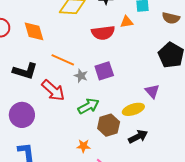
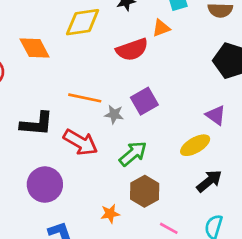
orange diamond: (34, 31) -> (35, 48), moved
brown hexagon: (109, 125) -> (145, 191), moved
orange star: (83, 146) -> (110, 214), moved

